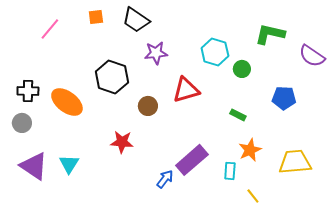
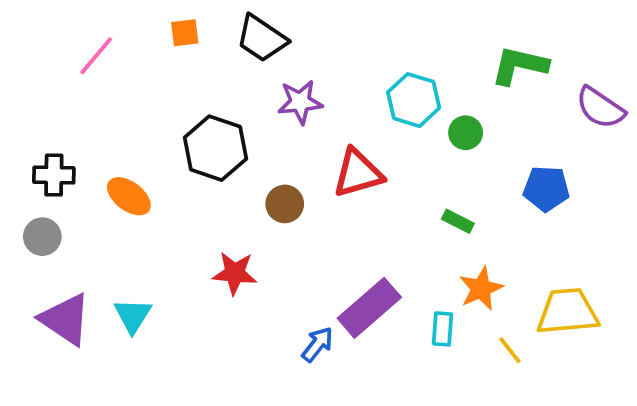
orange ellipse: (67, 102) -> (129, 196), size x0.7
yellow line: (253, 196) -> (510, 350), moved

